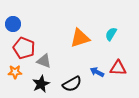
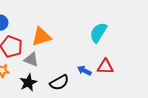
cyan semicircle: (111, 34) -> (98, 33), size x1.5
orange triangle: (80, 38) -> (41, 37), moved

